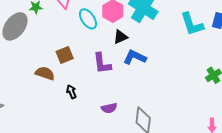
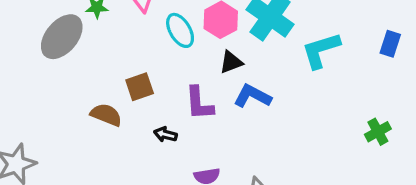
cyan L-shape: (192, 24) -> (321, 50), moved, turned 88
black arrow: (71, 92) -> (165, 134), moved, turned -56

